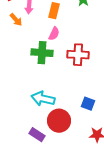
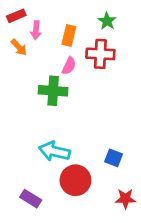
red cross: (78, 55) -> (100, 54), moved
purple rectangle: (37, 135) -> (31, 199), moved

